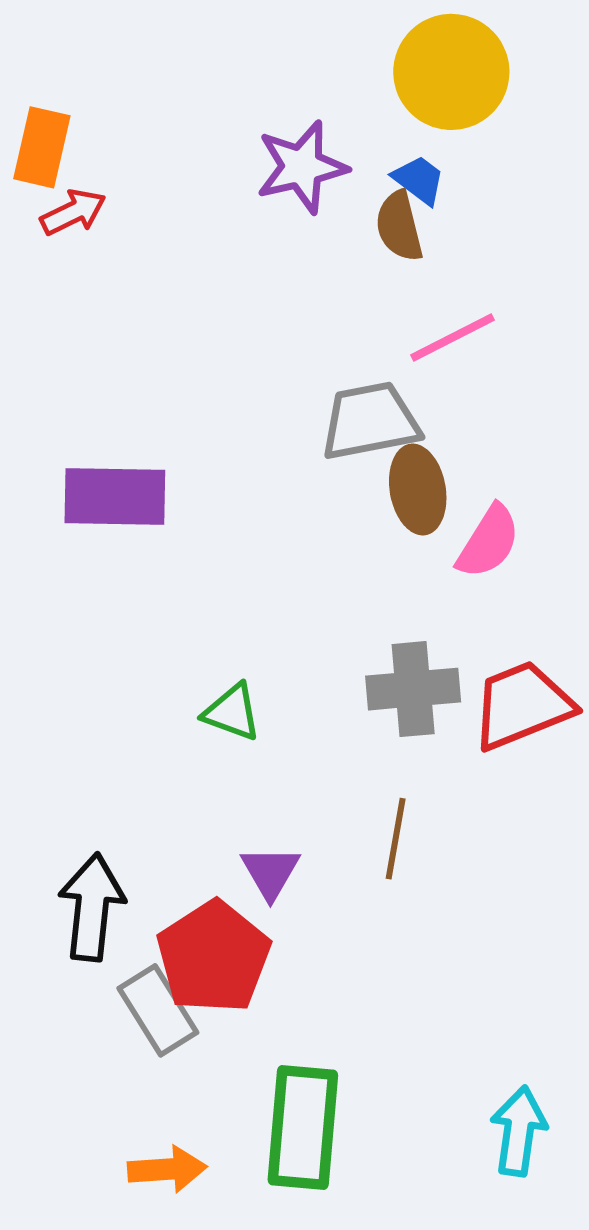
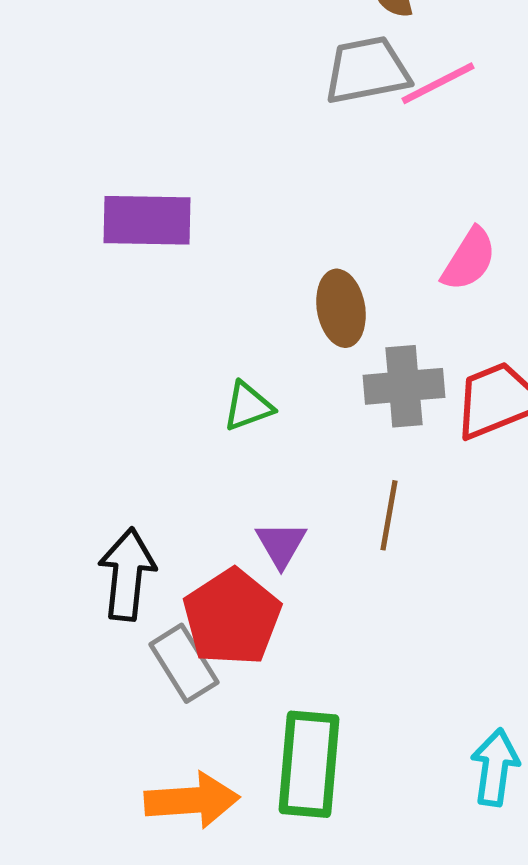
gray trapezoid: (370, 421) -> (367, 70), moved
brown ellipse: (418, 490) -> (341, 308), moved
green triangle: (232, 712) -> (248, 406), turned -40
orange arrow: (167, 1169) -> (192, 800), size x1.4

